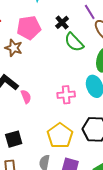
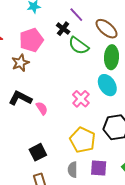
purple line: (90, 12) -> (76, 15), moved
brown star: (14, 48) -> (20, 63), turned -30
pink cross: (66, 95) -> (81, 99), turned -30

